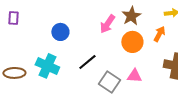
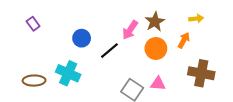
purple rectangle: (13, 18) -> (33, 24), turned -40
black line: (87, 62) -> (109, 51), moved

